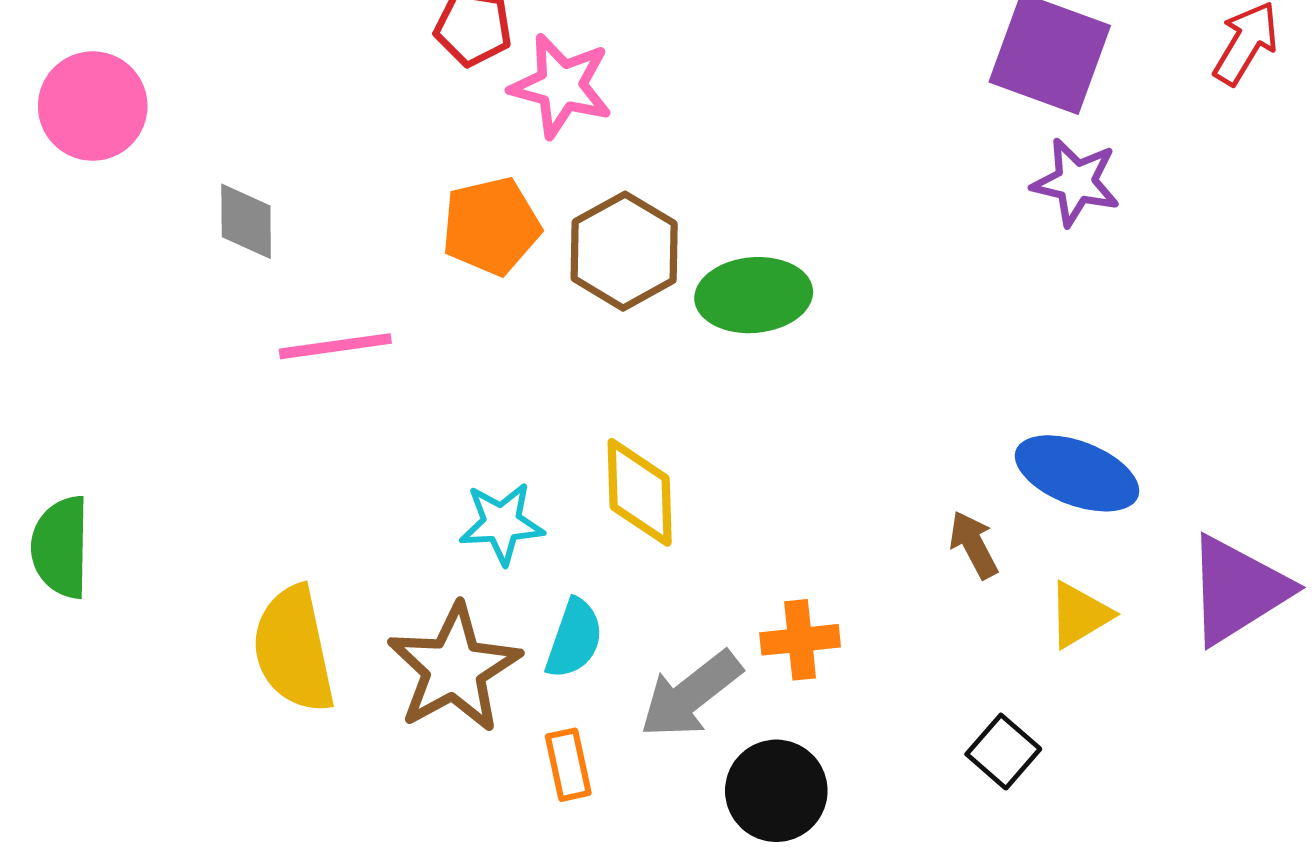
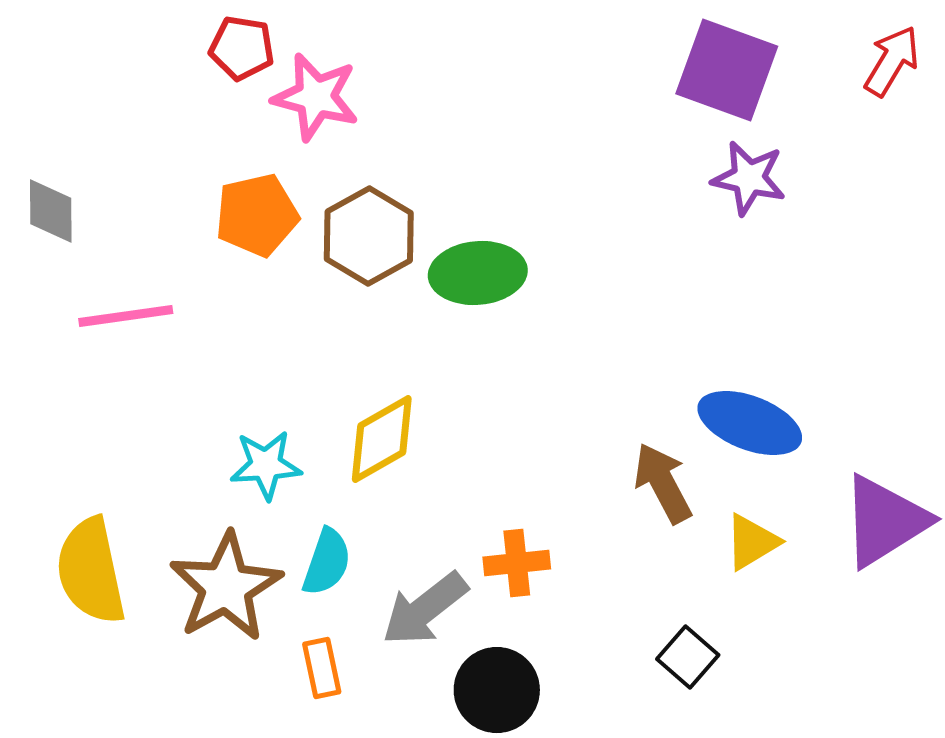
yellow diamond: (640, 492) -> (382, 439), turned 62
brown arrow: (974, 545) -> (663, 483), size x1.4

